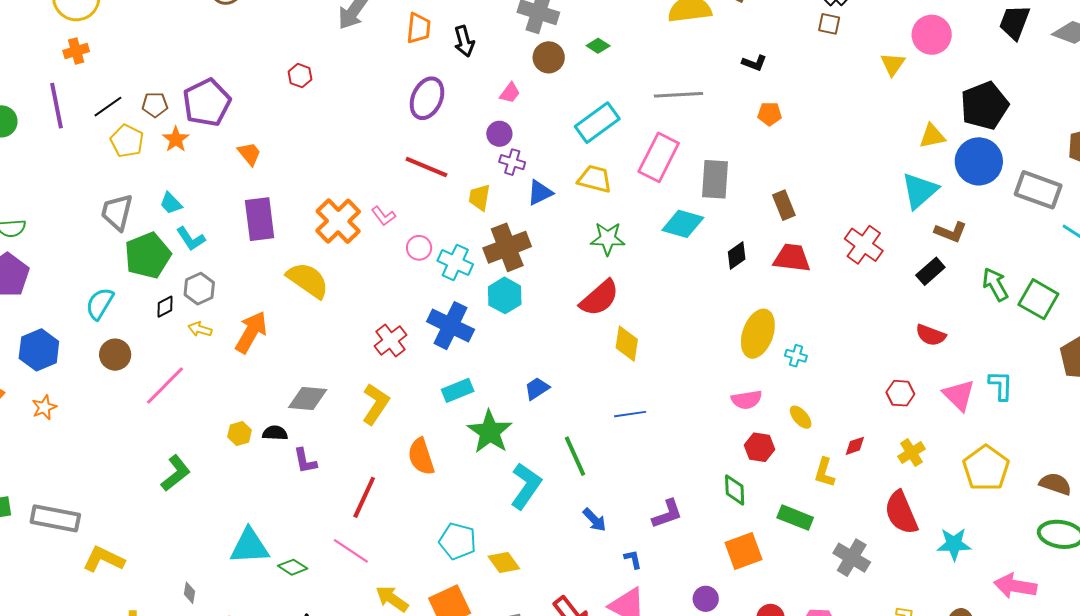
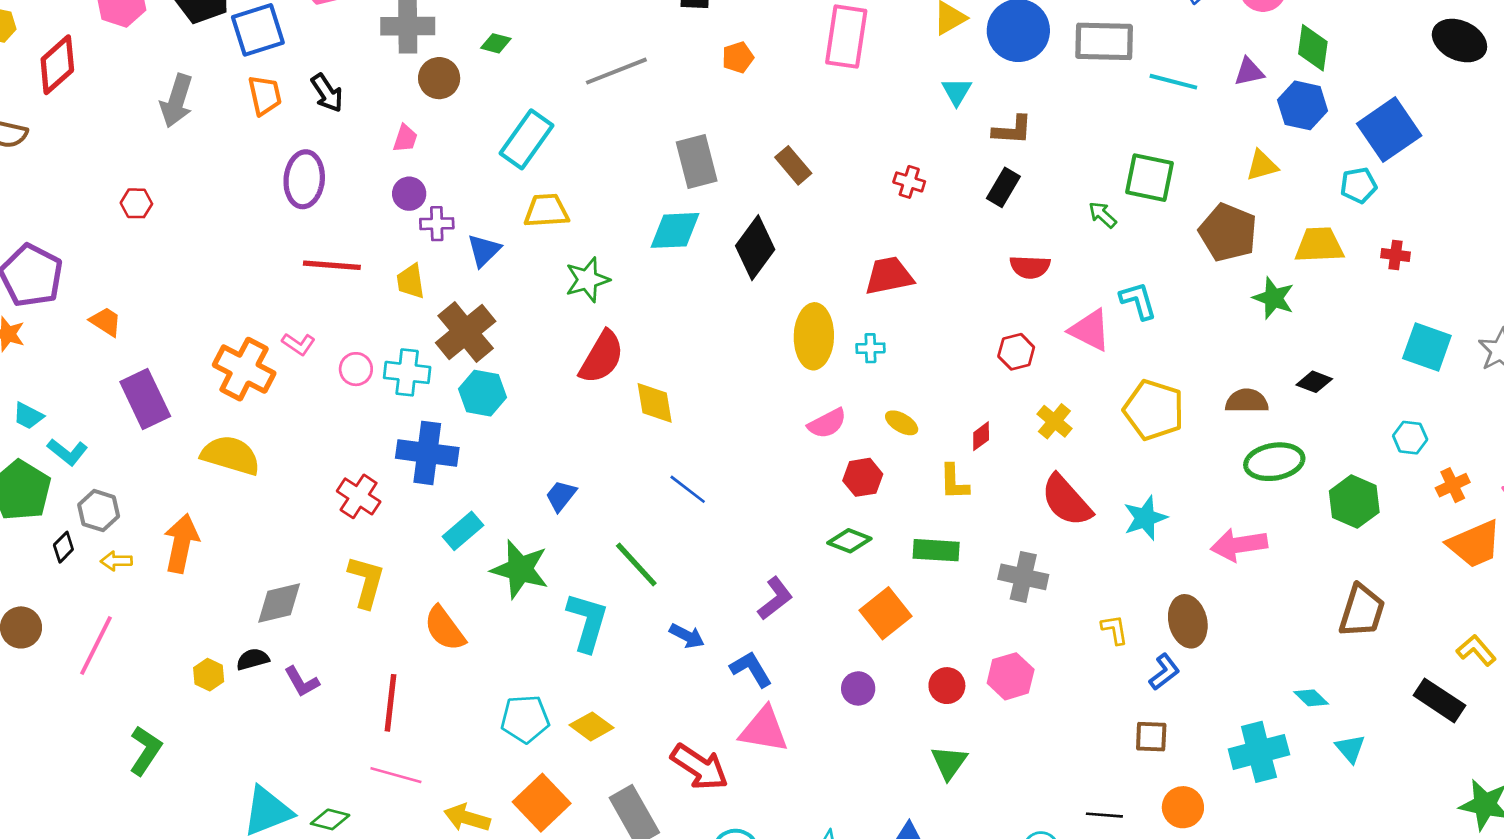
pink rectangle: (659, 157) -> (846, 37), moved
cyan triangle: (920, 191) -> (957, 91), size x0.6
red cross: (864, 245) -> (909, 182), size x0.6
black diamond: (737, 255) -> (755, 248), size x1.6
red trapezoid: (792, 258) -> (889, 276), moved
green arrow: (995, 284) -> (1102, 215), moved, size x0.7
blue line: (630, 414) -> (688, 489), turned 64
green diamond: (735, 490) -> (849, 541), turned -48
blue L-shape: (633, 559) -> (751, 669), size x1.6

